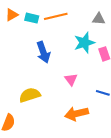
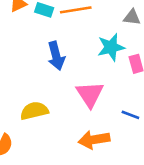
pink triangle: (71, 80) -> (90, 94), size x1.6

